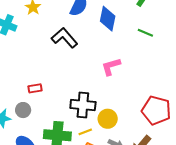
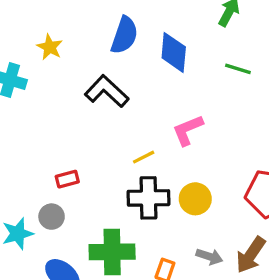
yellow circle: (108, 119) -> (195, 199), moved
yellow line: (85, 132) -> (144, 157), moved

